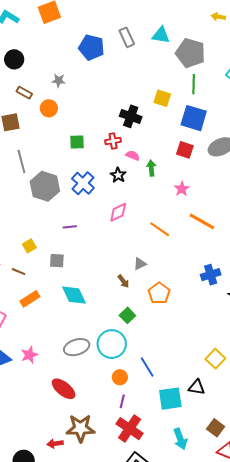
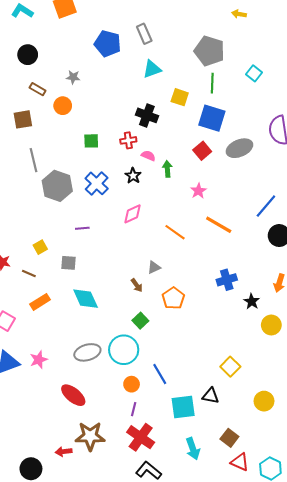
cyan triangle: (161, 35) -> (152, 69), moved, turned -30
red square: (185, 150) -> (202, 151), turned 30

